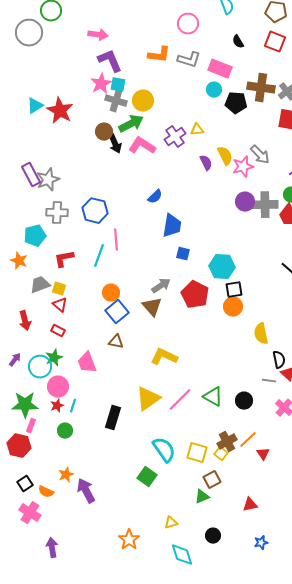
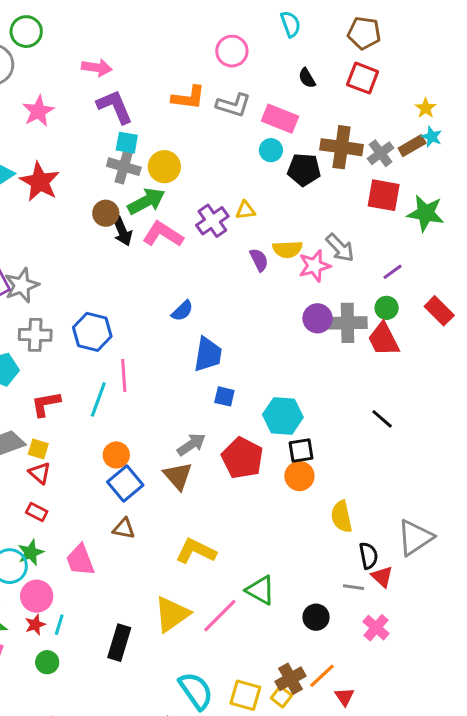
pink star: (101, 84) -> (38, 111), moved
yellow semicircle: (225, 156) -> (287, 249), turned 114
green triangle: (213, 397) -> (260, 590), moved

